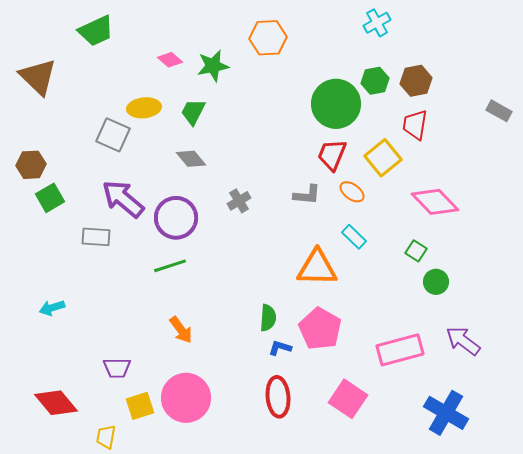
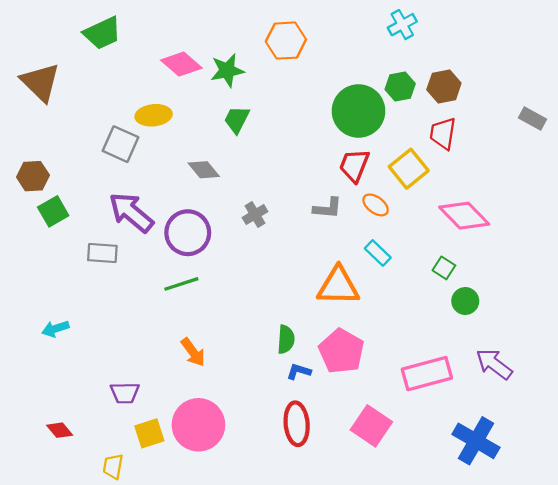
pink diamond: (170, 60) -> (181, 64), size x1.5
green trapezoid: (193, 112) -> (237, 120), moved
red diamond: (56, 403) -> (60, 430), size x0.6

